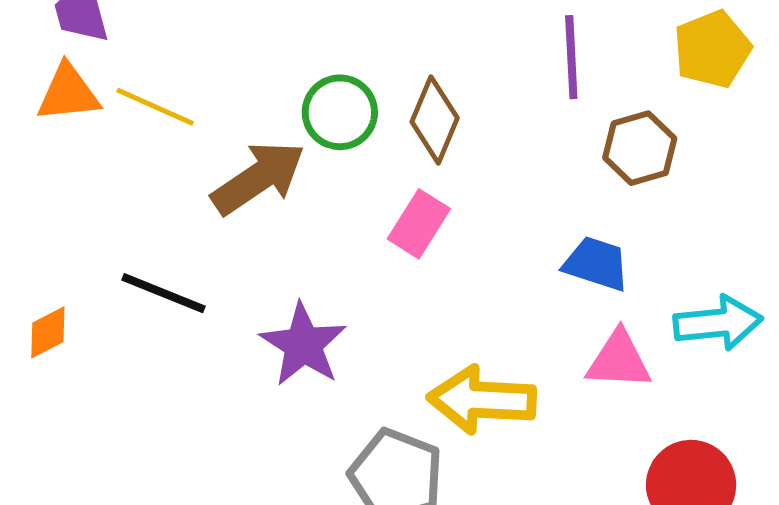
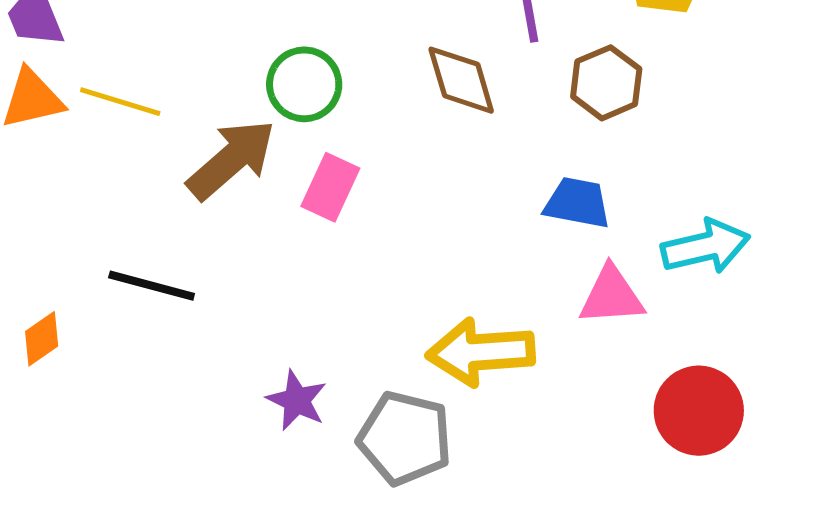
brown diamond: (435, 120) -> (461, 80), moved, turned -32
pink rectangle: (419, 224) -> (330, 187), moved
purple star: (303, 345) -> (297, 400), moved, size x0.7

